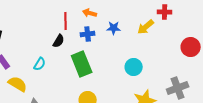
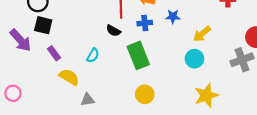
yellow arrow: (146, 27) -> (202, 34), moved
black semicircle: (59, 41) -> (113, 31), turned 88
gray cross: (178, 88) -> (242, 60), moved

